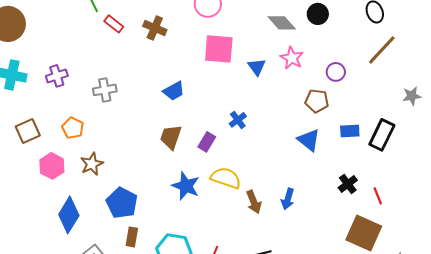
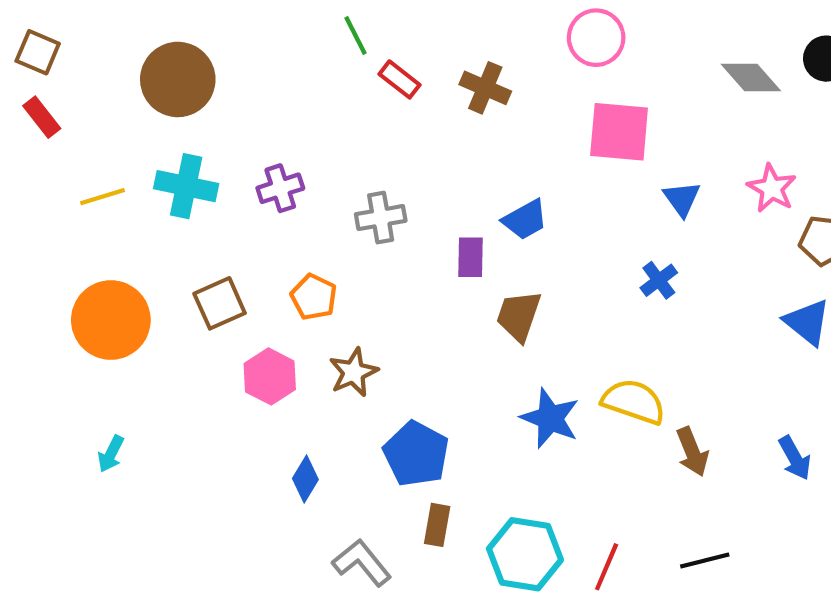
pink star: (292, 58) -> (772, 188), moved
blue triangle: (257, 67) -> (682, 199), moved
purple rectangle: (207, 142) -> (471, 257), moved, turned -30
blue arrow: (288, 199) -> (795, 458), moved, turned -45
blue diamond: (69, 215) -> (305, 479), size x0.6

